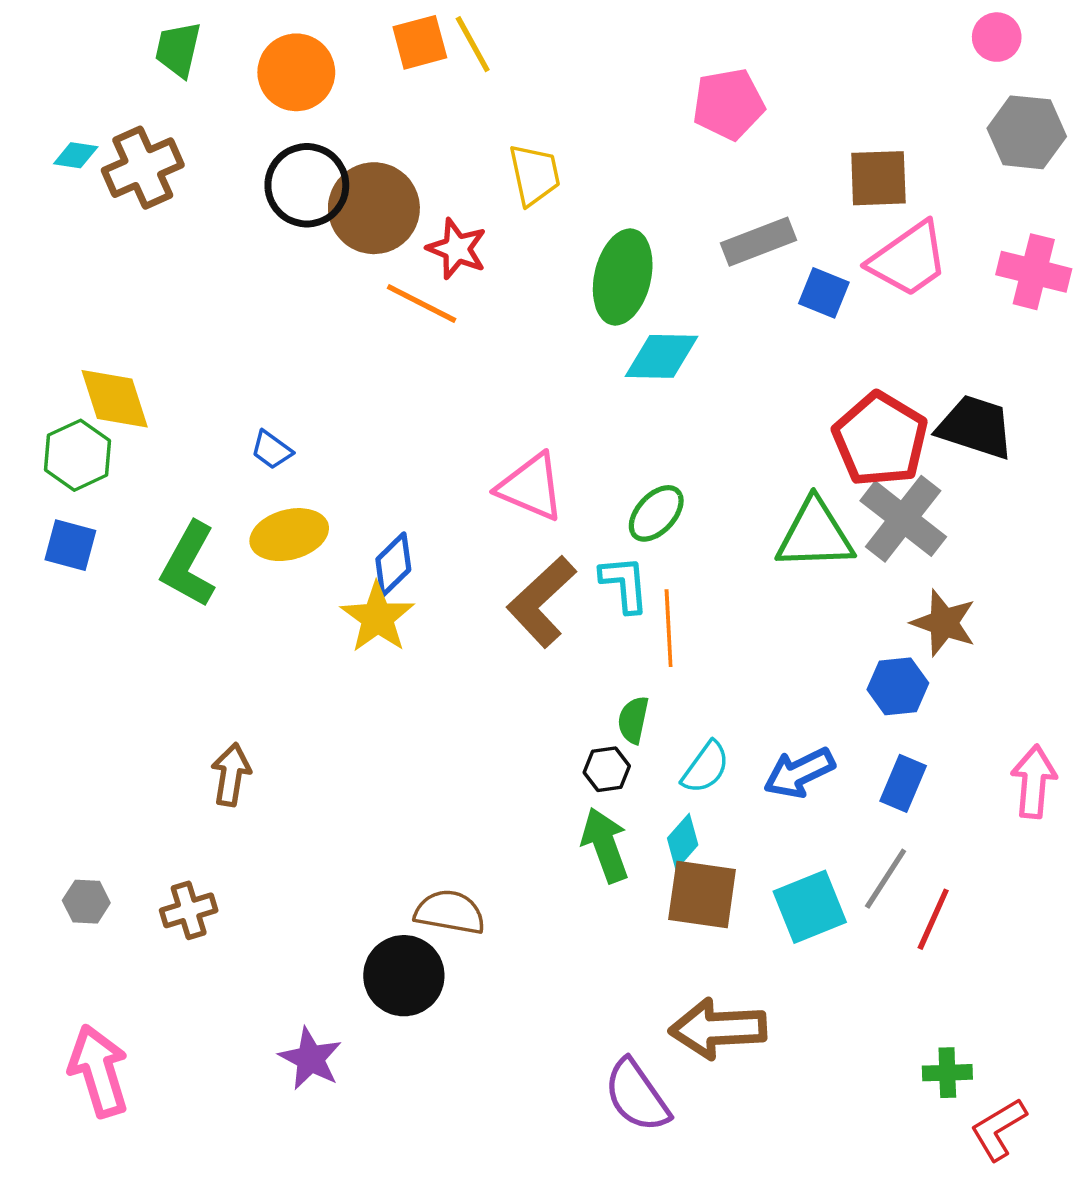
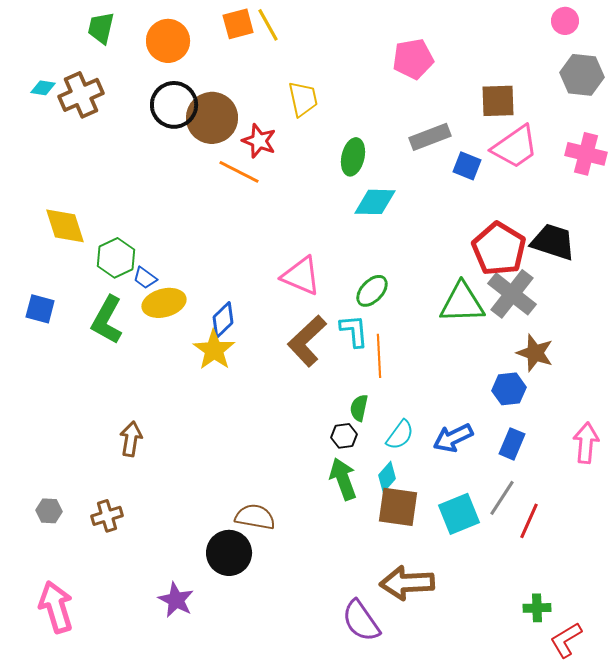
green ellipse: (623, 277) -> (353, 157), size x0.7
blue trapezoid: (272, 450) -> (145, 278), moved
green hexagon: (77, 455) -> (116, 258), moved

